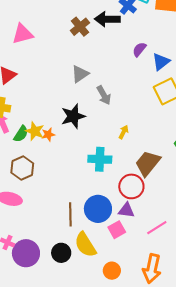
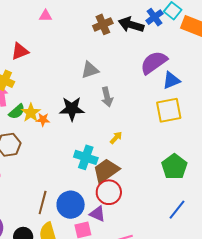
pink triangle: (22, 34) -> (45, 16), size x0.6
purple semicircle: (139, 49) -> (154, 62), size x1.8
brown trapezoid: (148, 163) -> (106, 171), moved

